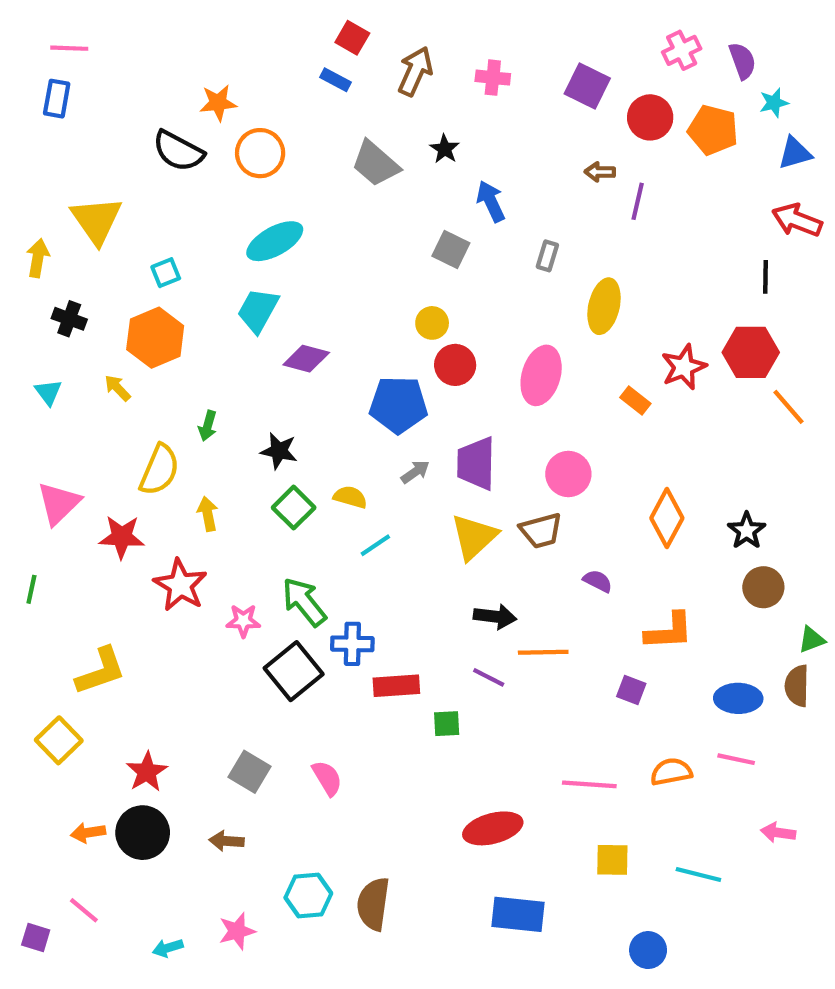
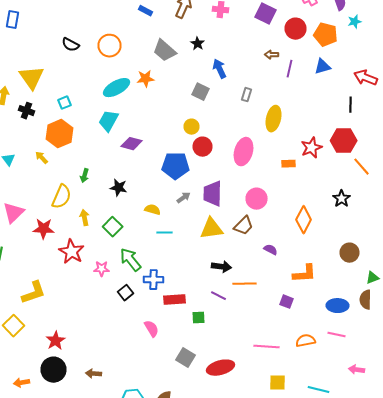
orange star: (218, 103) -> (146, 79), moved
black semicircle: (178, 151) -> (70, 45), size x0.7
blue triangle: (795, 153) -> (322, 67), moved
black cross: (69, 319) -> (26, 111), moved
orange rectangle: (635, 401) -> (288, 164), turned -40
green square: (294, 508) -> (112, 227), moved
brown trapezoid: (541, 531) -> (244, 226), turned -30
black star: (747, 531) -> (342, 199), moved
yellow triangle: (474, 537) -> (212, 229), turned 35
cyan line: (375, 545) -> (164, 233), turned 35
black square: (294, 671) -> (126, 293), size x0.6
gray square: (250, 772) -> (186, 358), moved
pink semicircle: (327, 778) -> (152, 329), moved
orange arrow: (88, 833) -> (22, 383), moved

